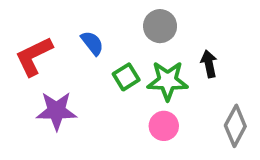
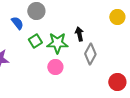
gray circle: (160, 26) -> (36, 11), moved
gray diamond: (235, 126) -> (90, 54), moved

